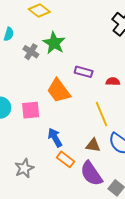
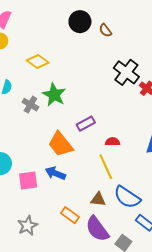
purple rectangle: (84, 72) -> (86, 124), turned -42
red semicircle: (113, 81) -> (113, 142), moved
pink square: (31, 110) -> (28, 180), moved
blue arrow: (55, 138) -> (55, 173), moved, turned -36

